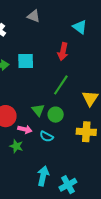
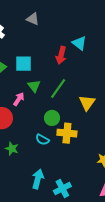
cyan triangle: (80, 27) -> (79, 43), moved
green triangle: (38, 110) -> (34, 86), moved
pink arrow: (25, 129) -> (19, 99), moved, turned -72
yellow cross: (86, 132) -> (67, 133), moved

